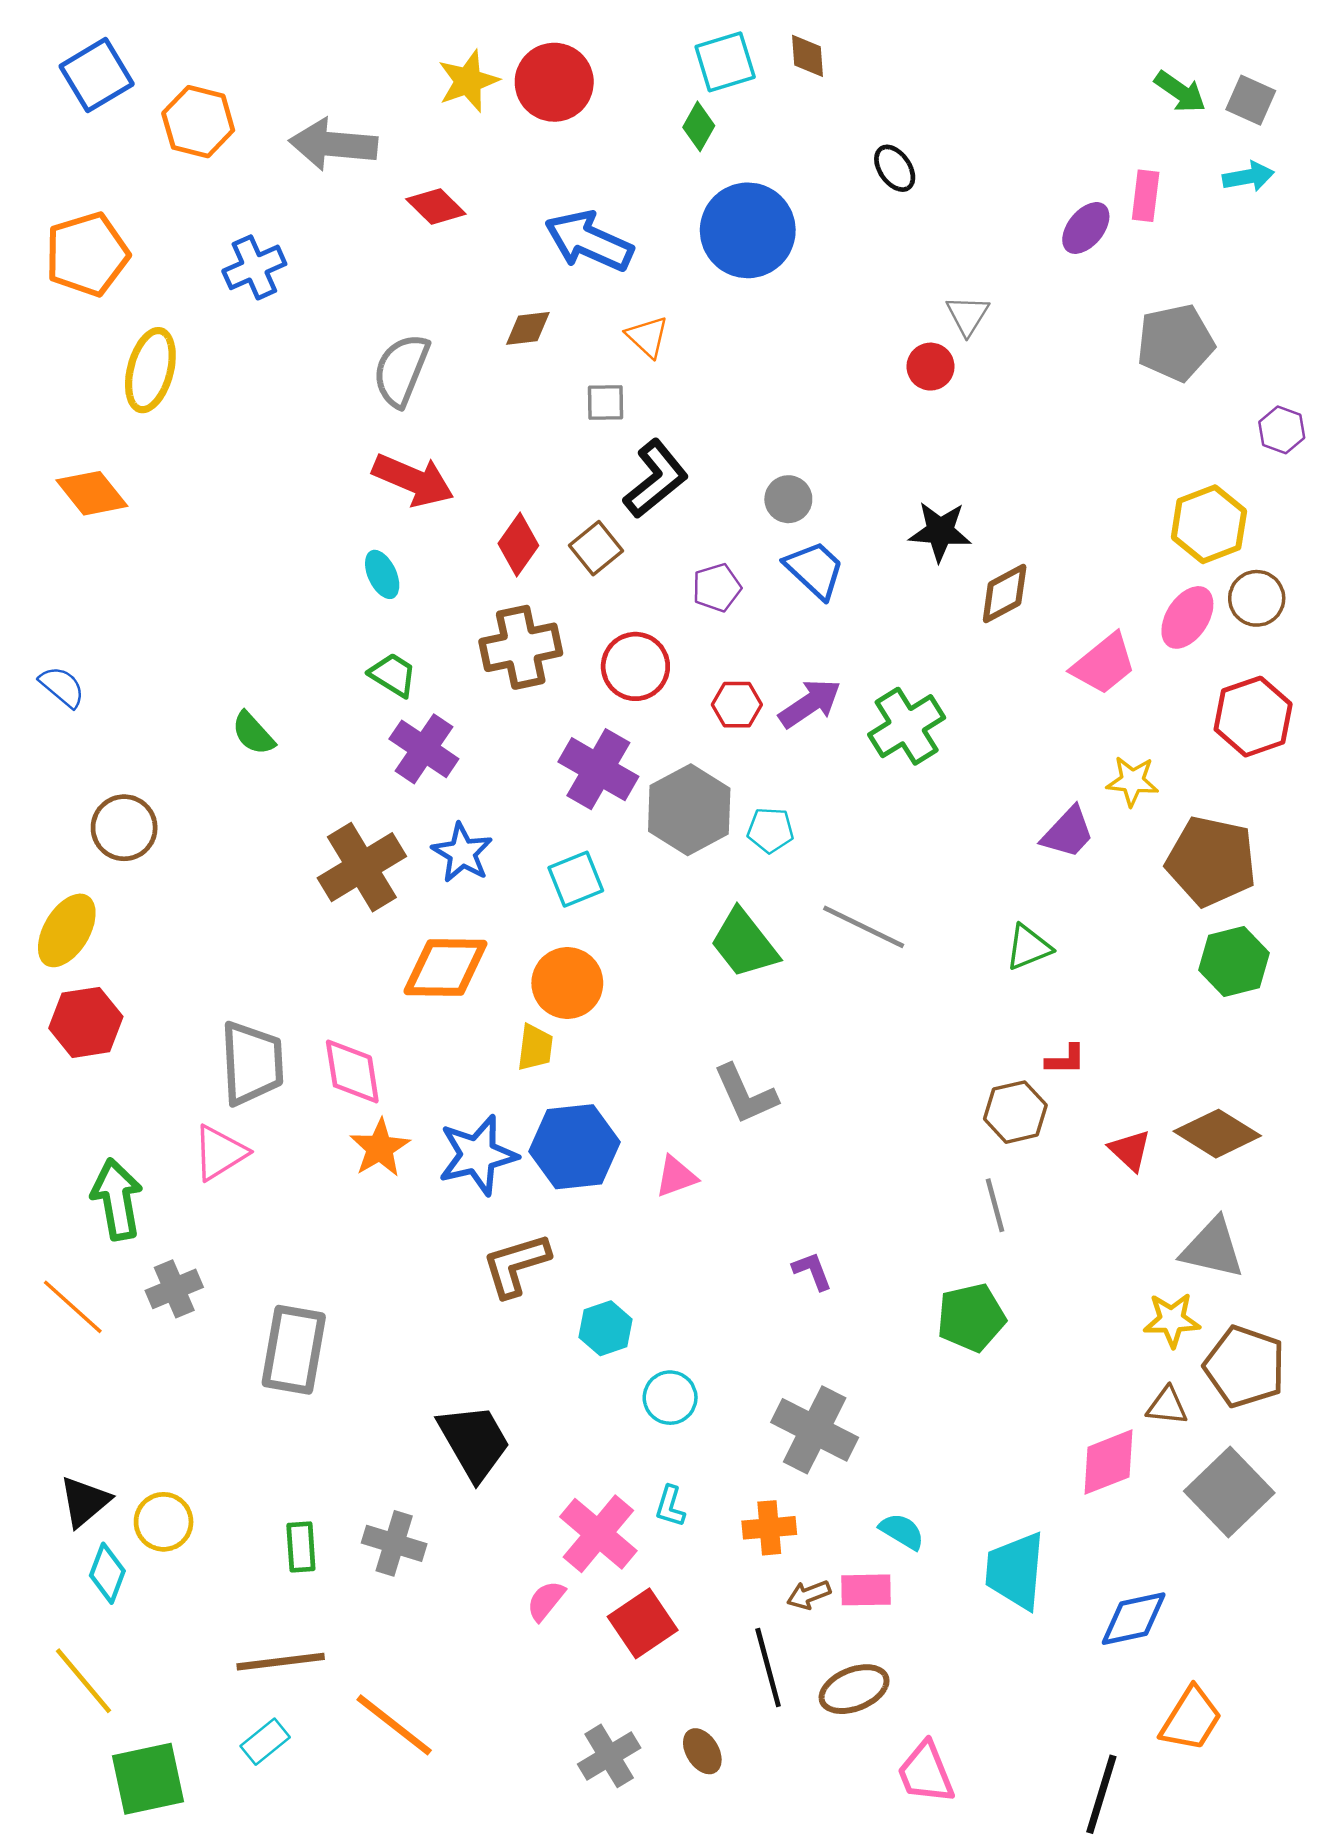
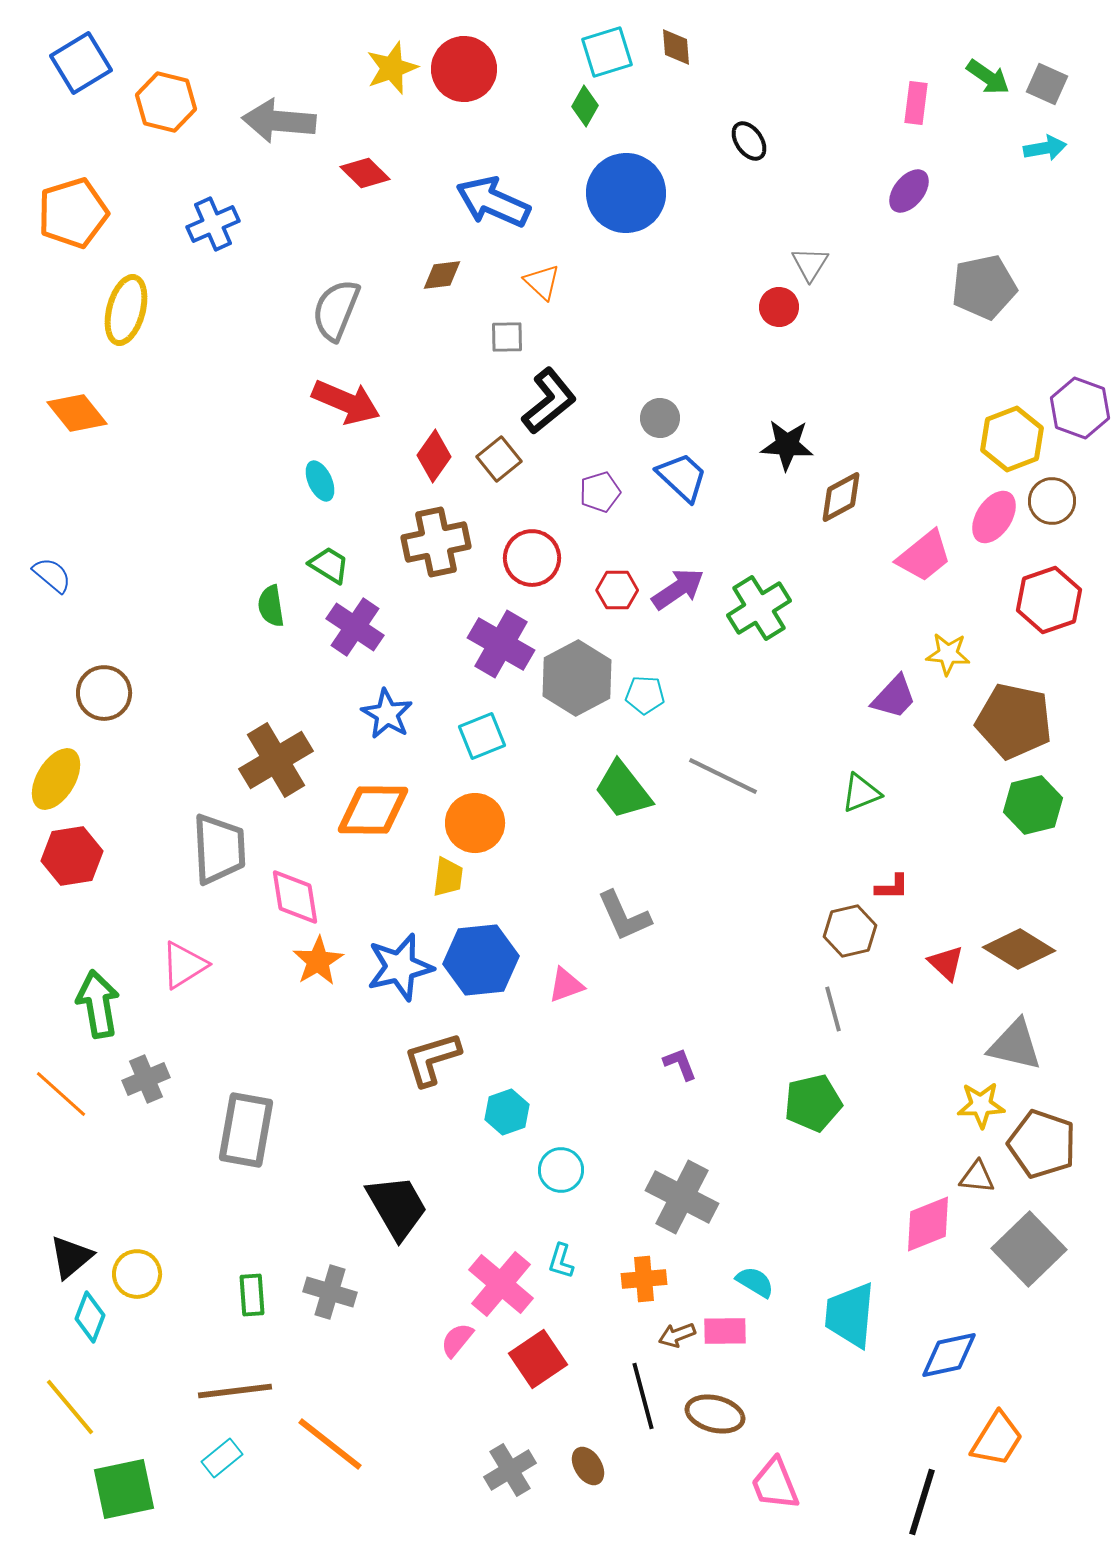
pink rectangle: (1146, 196) -> (916, 103), moved
purple hexagon: (1282, 430) -> (1080, 408), moved, size x1.5
green semicircle: (253, 733) -> (271, 606), moved, turned 33
brown cross: (362, 867) -> (276, 760), moved
gray trapezoid: (252, 1063) -> (219, 849), moved
brown ellipse: (854, 1689) -> (715, 1414), turned 36

